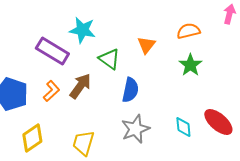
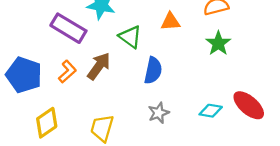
orange triangle: (146, 45) -> (171, 22), turned 48
cyan diamond: (183, 127) -> (211, 111), turned -75
gray star: (135, 129) -> (159, 113), size x0.7

